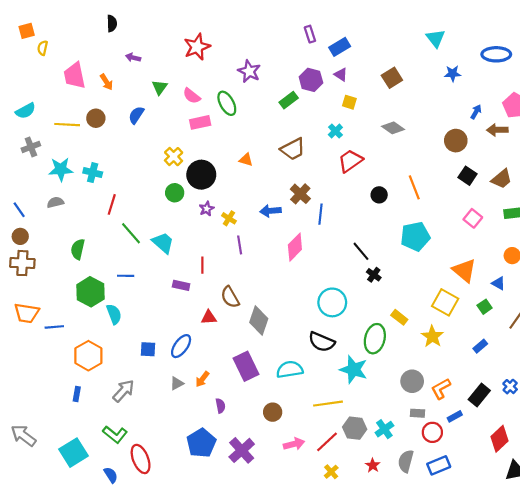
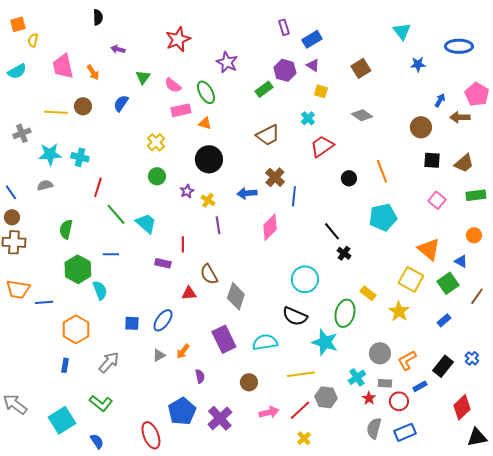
cyan semicircle: (26, 111) -> (17, 71), moved
orange triangle: (246, 160) -> (205, 123), moved
black circle: (201, 175) -> (209, 159), moved
black square: (467, 176) -> (432, 160), turned -30
green square: (485, 307) -> (448, 283), size x1.5
cyan cross: (384, 429) -> (357, 377), moved
red ellipse: (141, 459) -> (151, 435), moved
red star: (373, 465) -> (369, 398), moved

